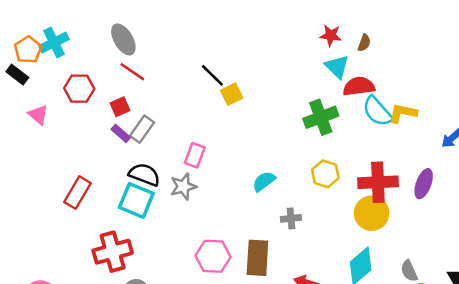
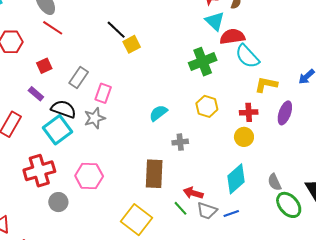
red square: (120, 107) -> (44, 66), moved
yellow L-shape: (403, 113) -> (266, 85), moved
gray rectangle: (142, 129) -> (79, 78), moved
purple rectangle: (121, 133) -> (36, 94), moved
red cross: (378, 182) -> (249, 112), size x0.6
cyan square: (136, 200) -> (57, 130), turned 32
yellow circle: (372, 213) -> (244, 137), size x0.7
pink hexagon: (213, 256) -> (89, 176), moved

